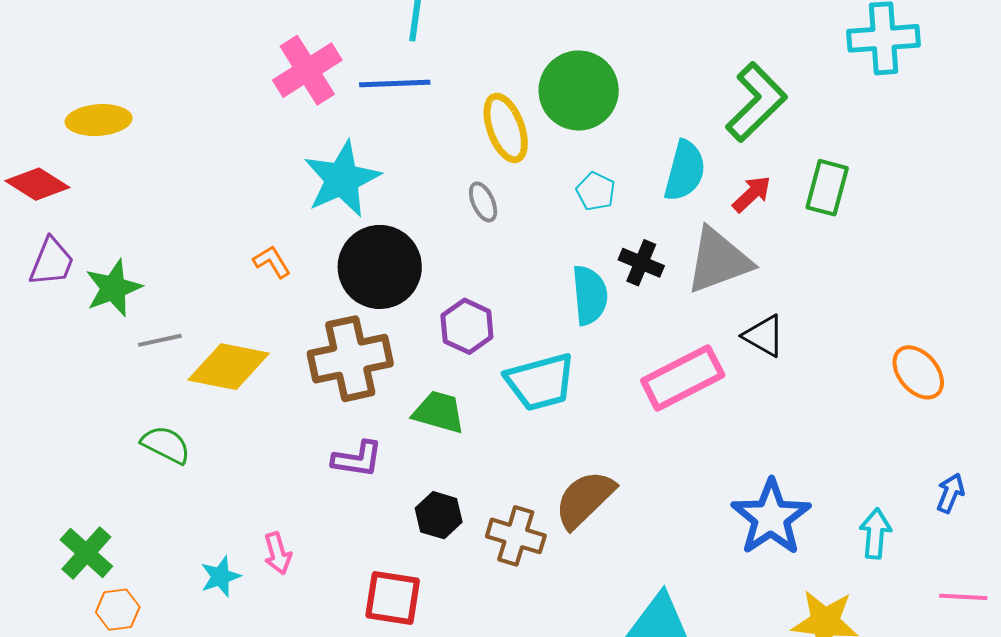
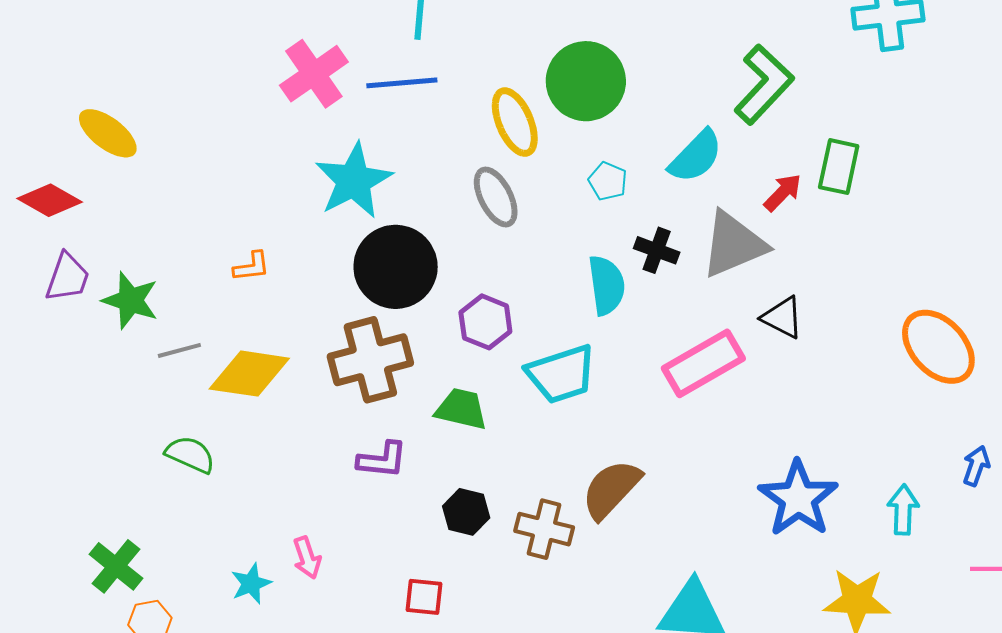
yellow ellipse: (99, 120) -> (108, 133), turned 44
cyan semicircle: (685, 171) -> (696, 156), turned 32
red arrow: (752, 194) -> (783, 193), moved
gray ellipse: (483, 202) -> (496, 197), size x1.5
orange L-shape: (272, 262) -> (252, 267), moved, turned 117
green star: (113, 288) -> (130, 300), turned -30
orange ellipse: (918, 372) -> (938, 347), size x1.4
red square: (393, 598) -> (424, 597), size x0.7

